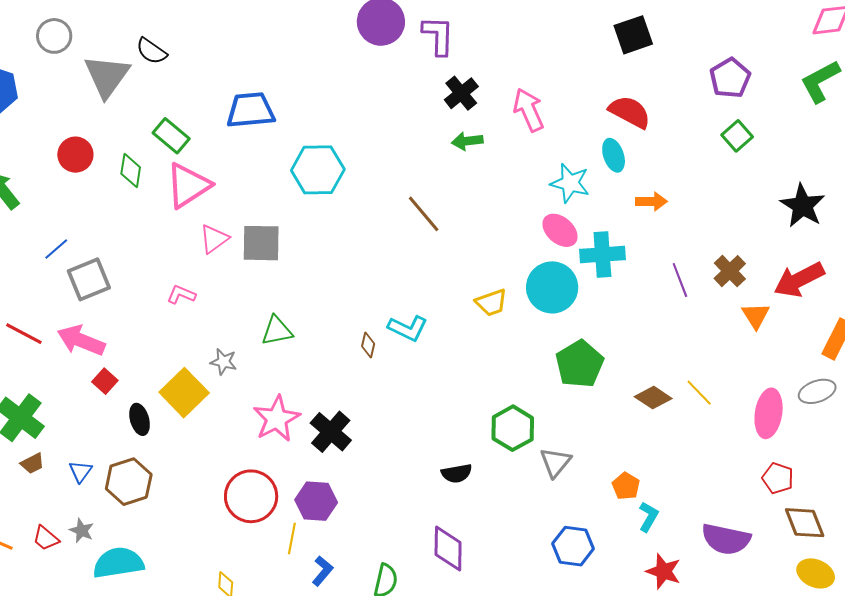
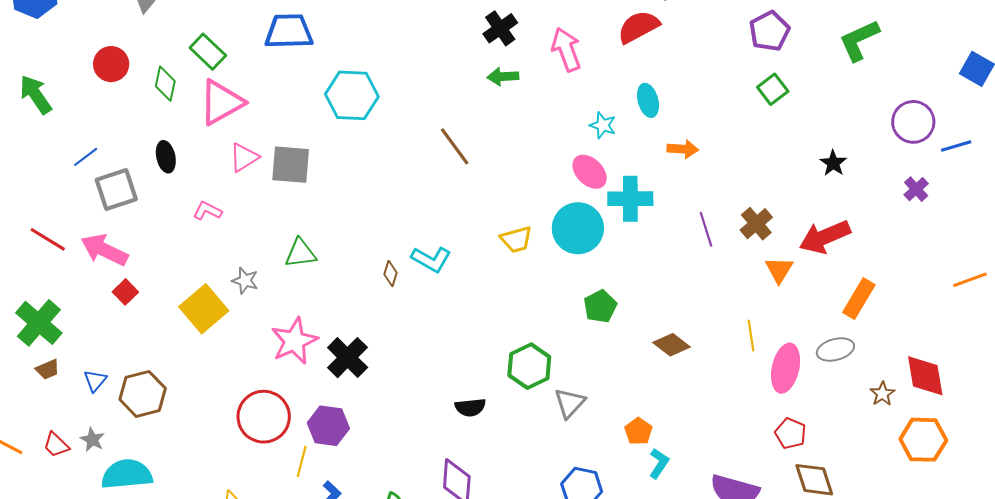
red semicircle: (630, 112) -> (638, 27), moved, turned -60
cyan star: (570, 183) -> (603, 125), size x0.7
black star: (803, 206) -> (833, 163), size x0.6
green pentagon: (580, 364) -> (600, 306), size x0.7
yellow line: (699, 393) -> (751, 336), moved, turned 32
black ellipse: (140, 419) -> (166, 157), moved

